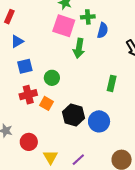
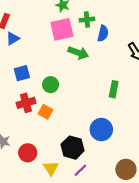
pink square: (64, 26) -> (62, 29), turned -30
blue triangle: (17, 41) -> (13, 39), moved
green arrow: (79, 48) -> (78, 53), turned -78
black hexagon: (74, 115) -> (73, 148), moved

